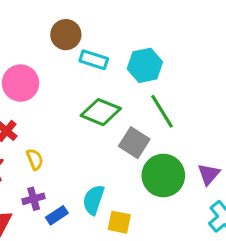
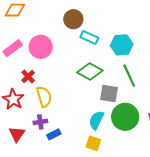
gray square: (134, 143) -> (109, 94), turned -30
yellow semicircle: (35, 159) -> (44, 97), size x1.5
cyan semicircle: (93, 200) -> (96, 120), moved

